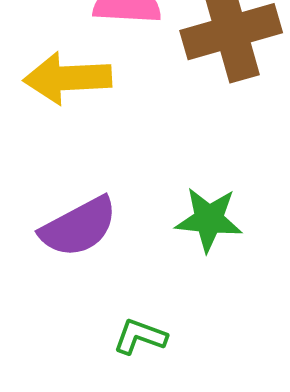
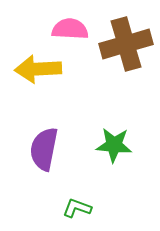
purple semicircle: (79, 227) -> (44, 149), turned 129

